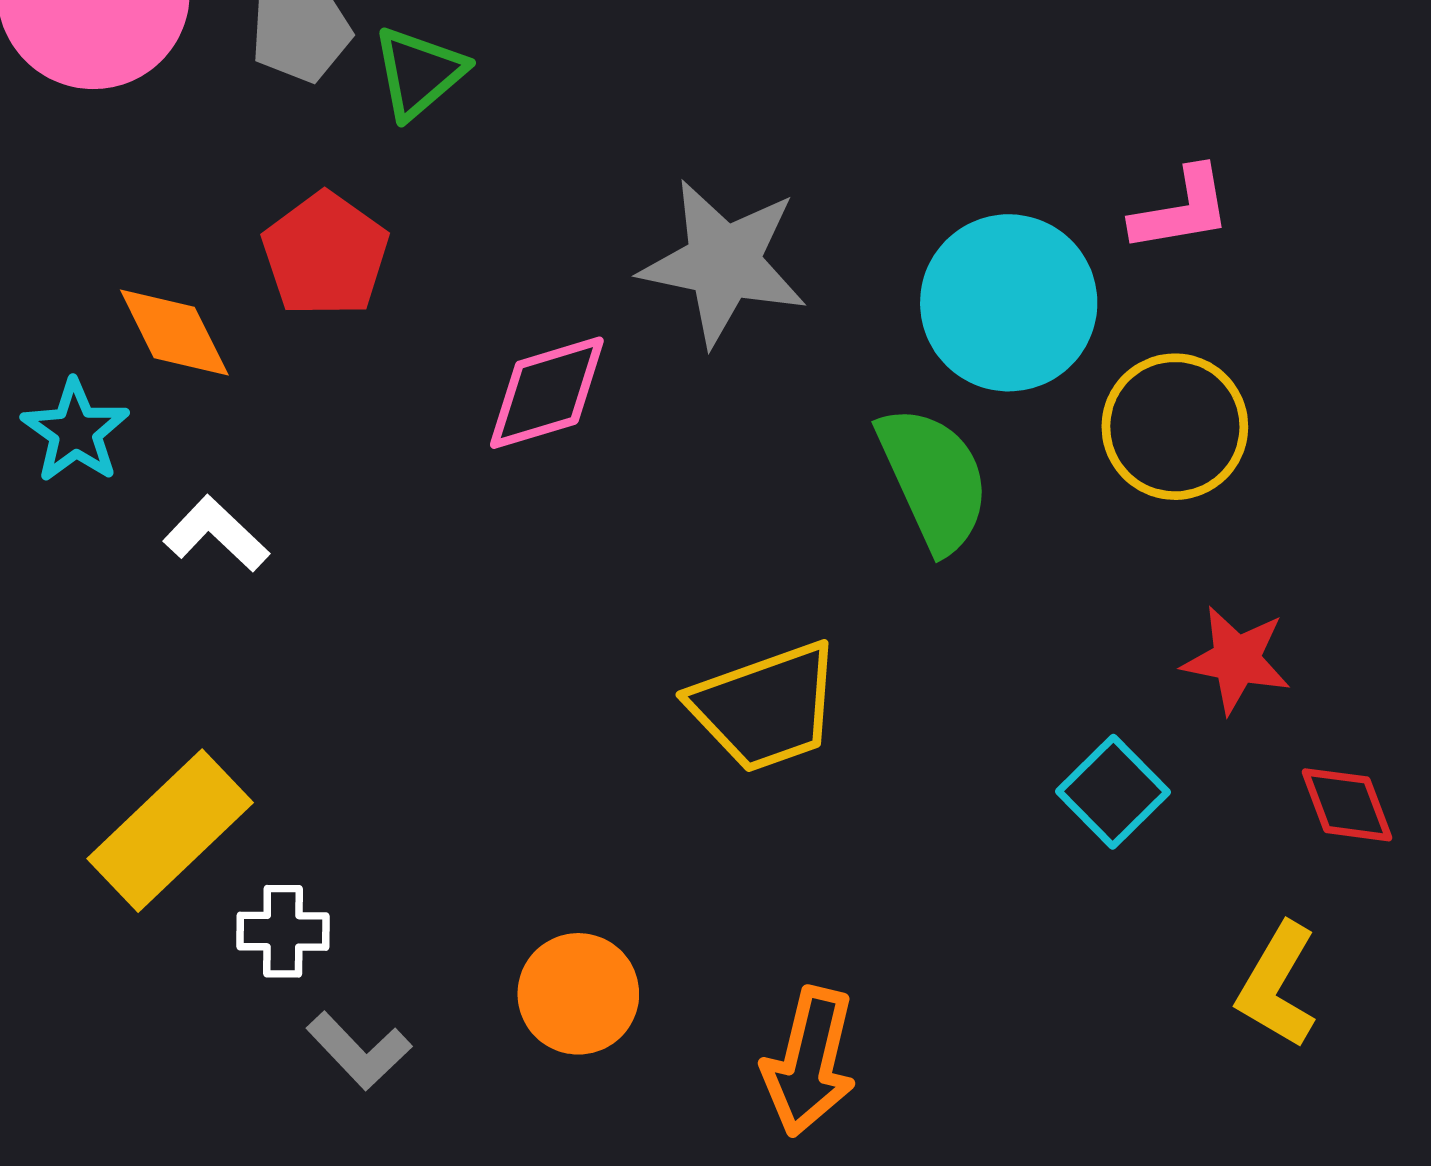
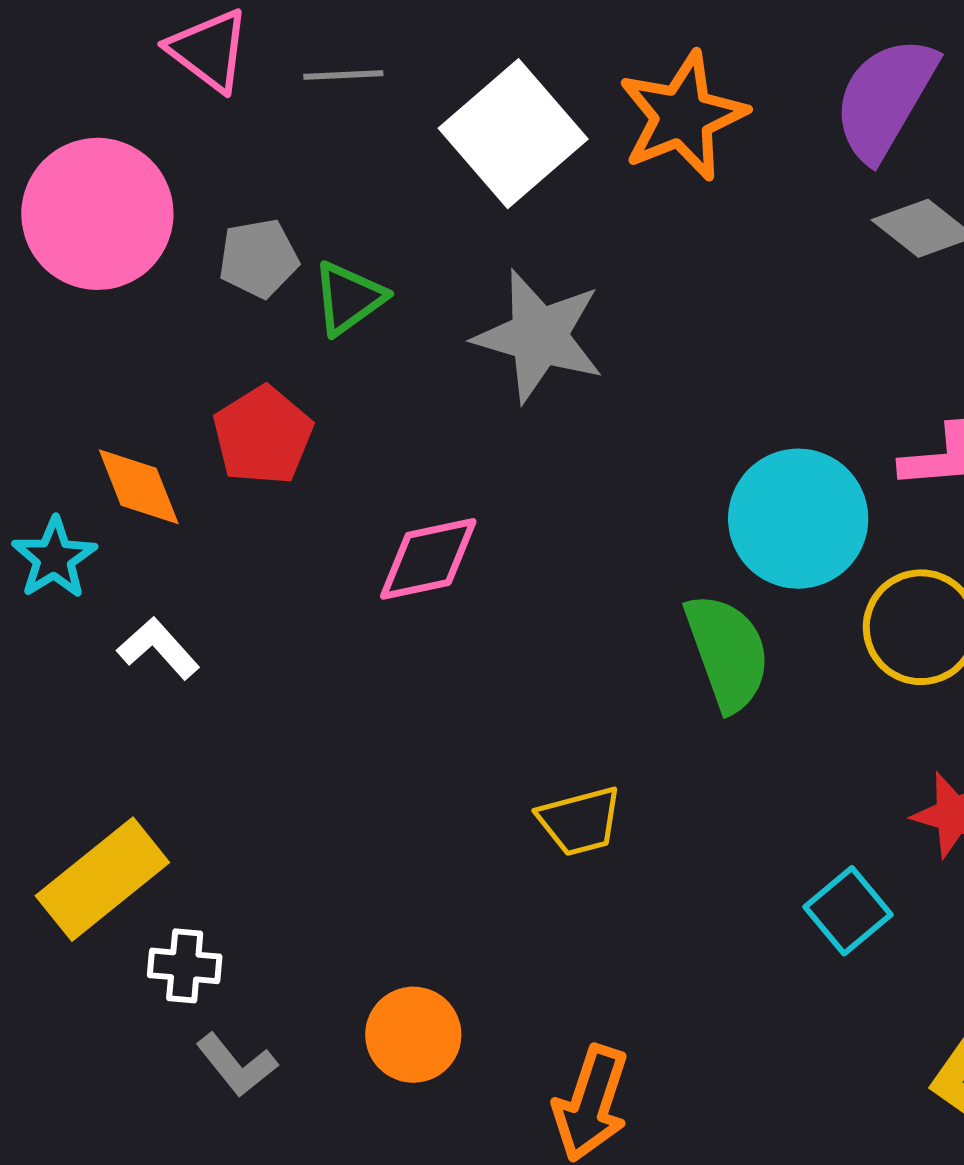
gray star: (724, 262) -> (539, 336), moved
yellow trapezoid: (766, 707) -> (580, 821), size x0.7

